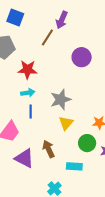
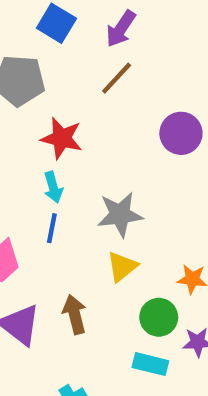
purple arrow: (62, 20) -> (121, 29), moved
cyan arrow: (28, 93) -> (53, 187), turned 72
cyan rectangle: (74, 166) -> (150, 364), moved

